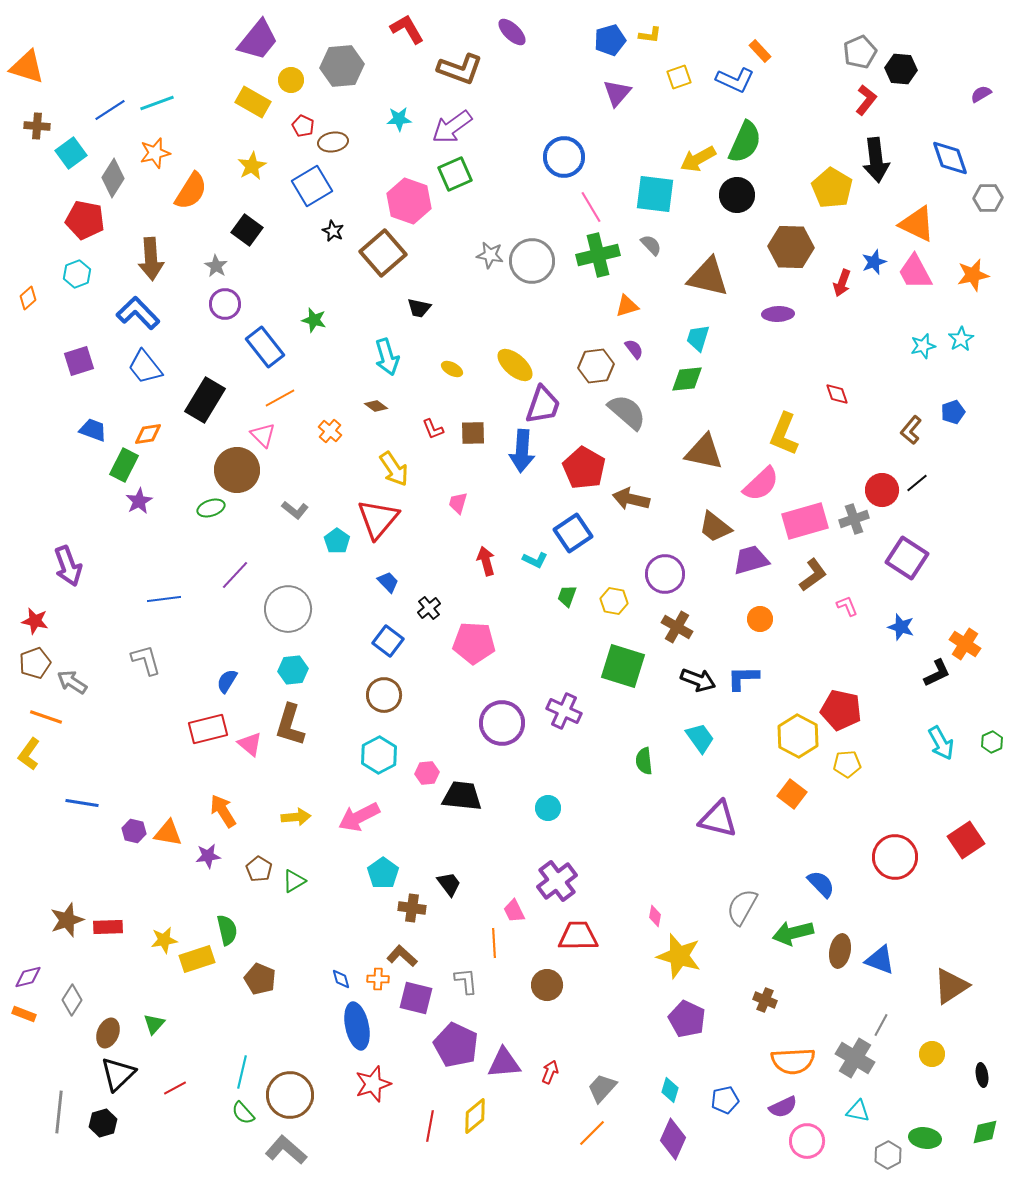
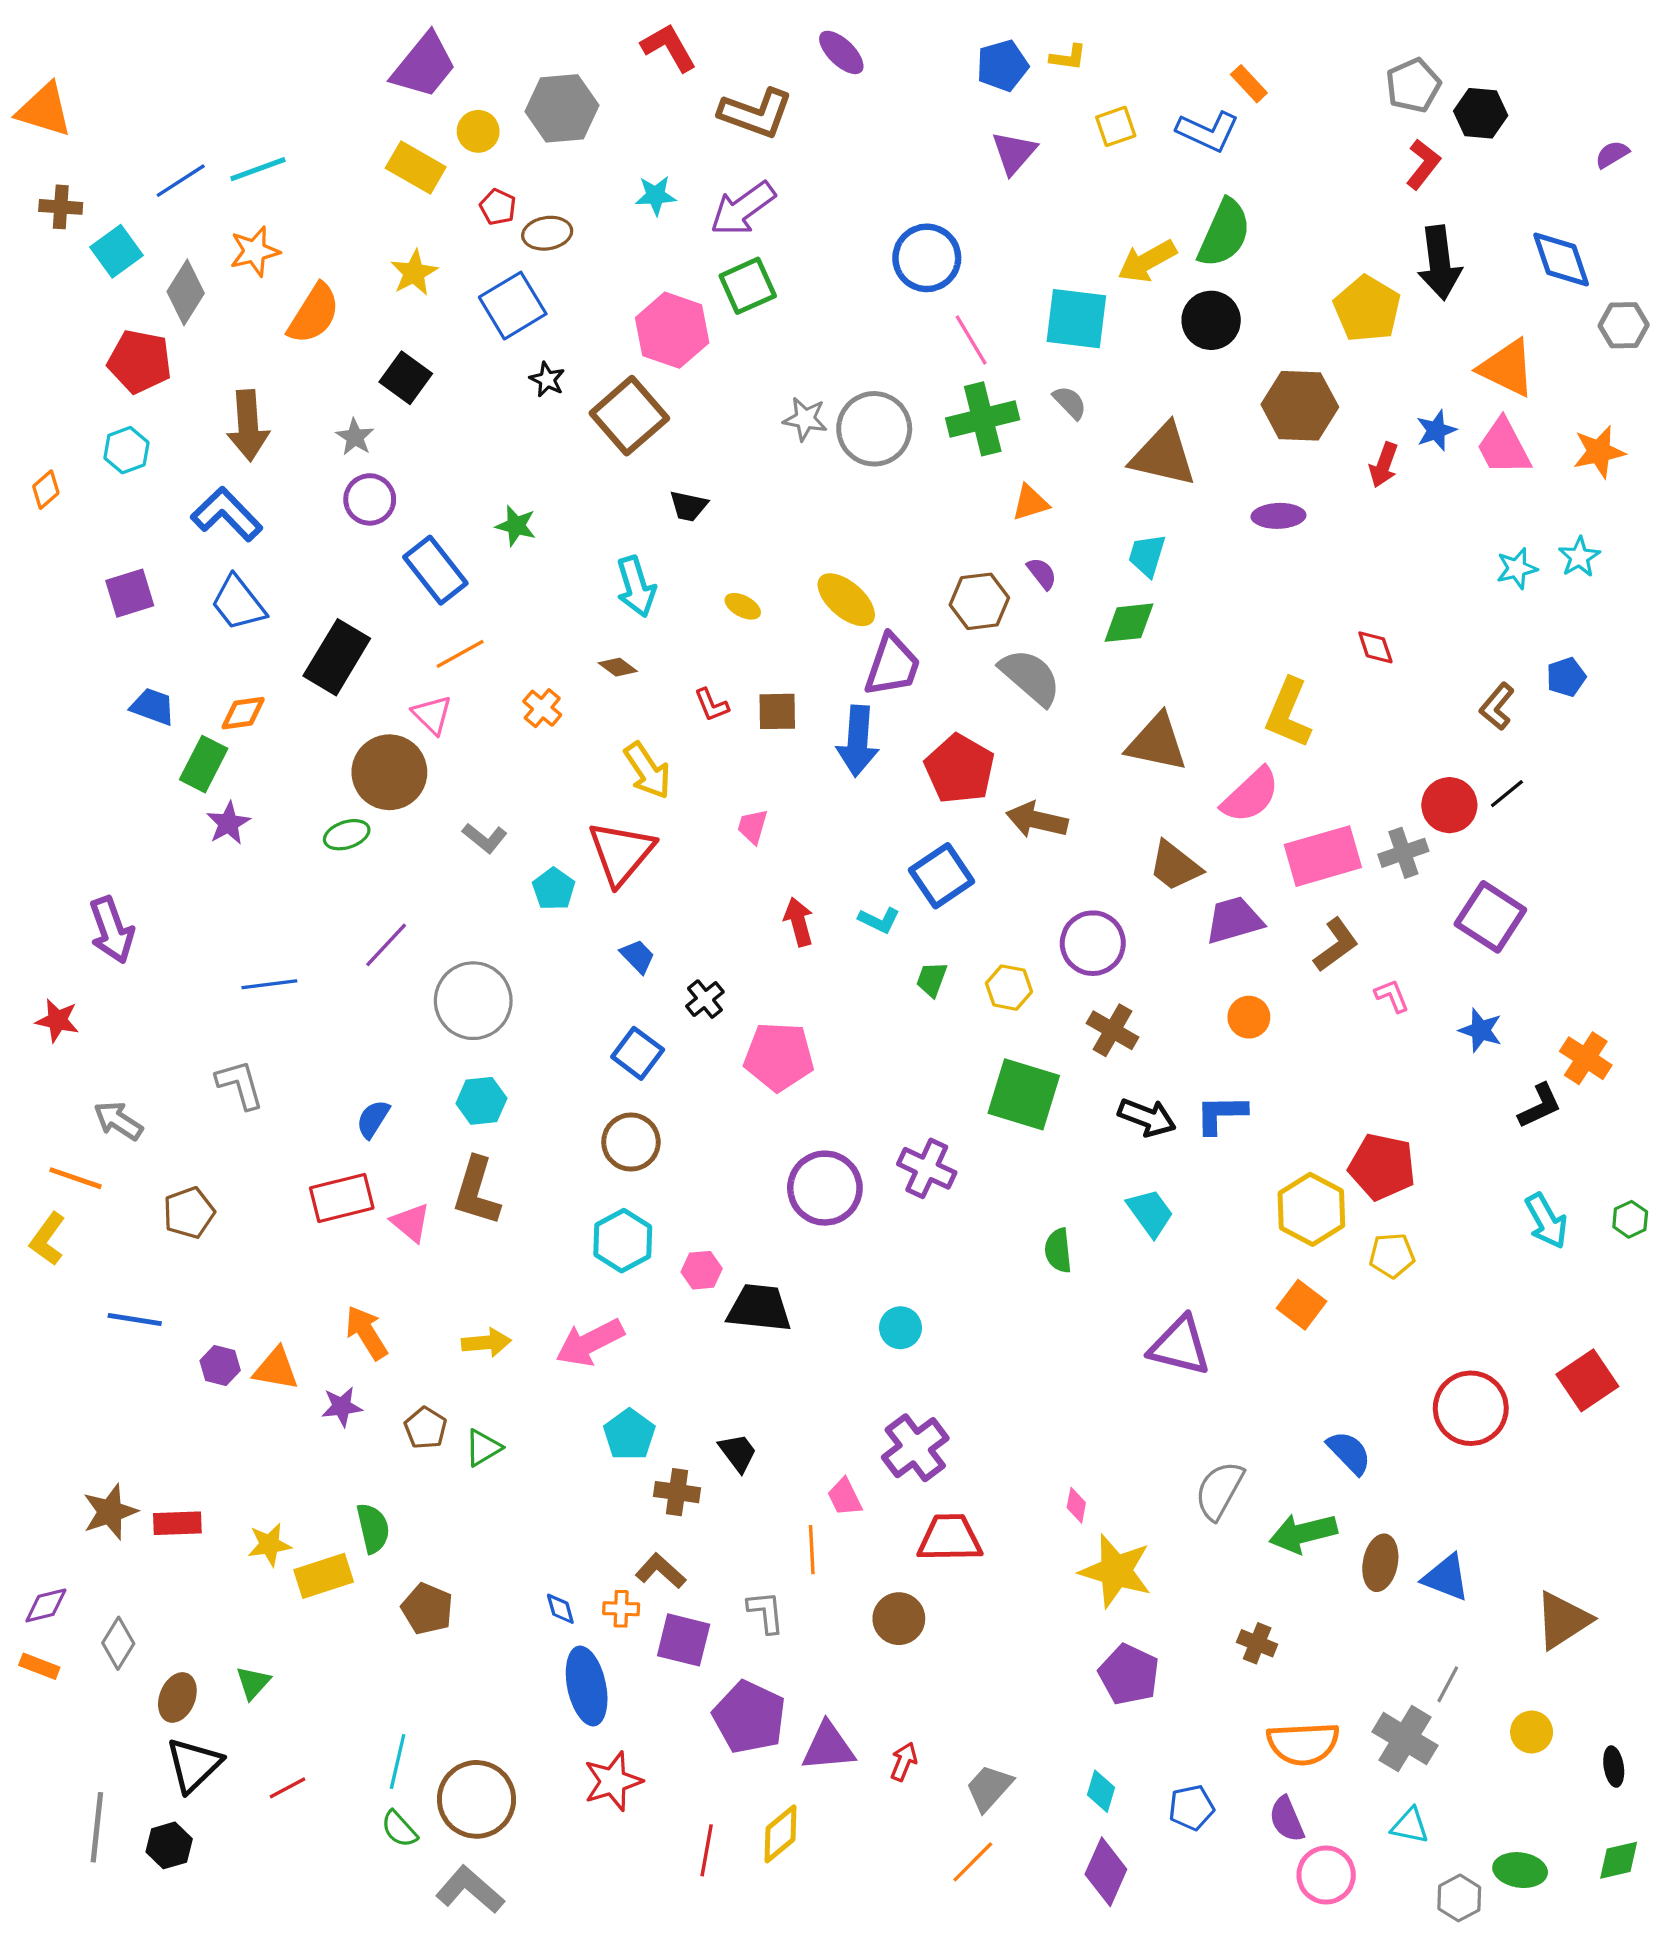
brown pentagon: (35, 663) -> (189, 1213), moved
purple semicircle: (783, 1107) -> (1287, 1819), turned 92

